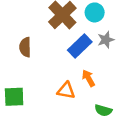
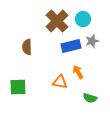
blue rectangle: (80, 46) -> (71, 46), turned 30

